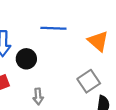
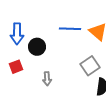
blue line: (53, 28) -> (70, 29), moved

